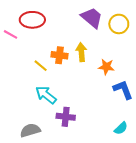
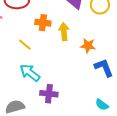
orange cross: (59, 55) -> (43, 23), moved
cyan semicircle: (121, 128) -> (102, 105), turned 80

